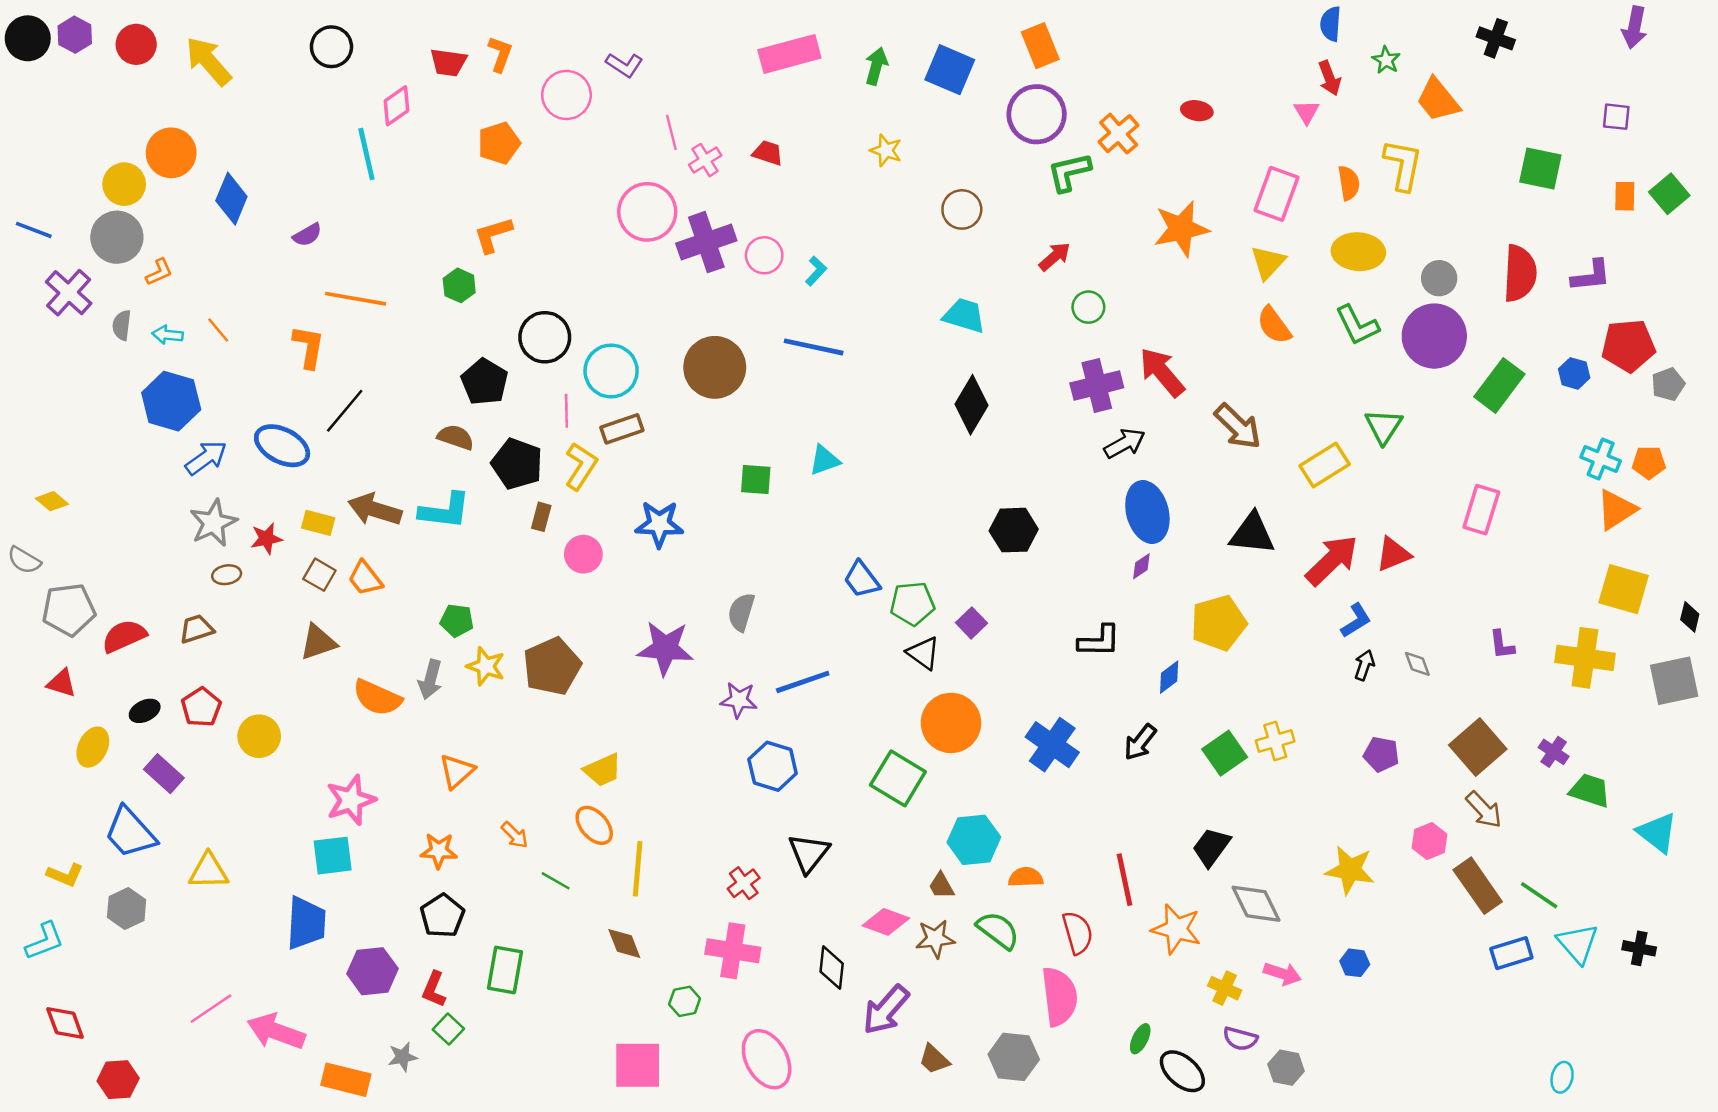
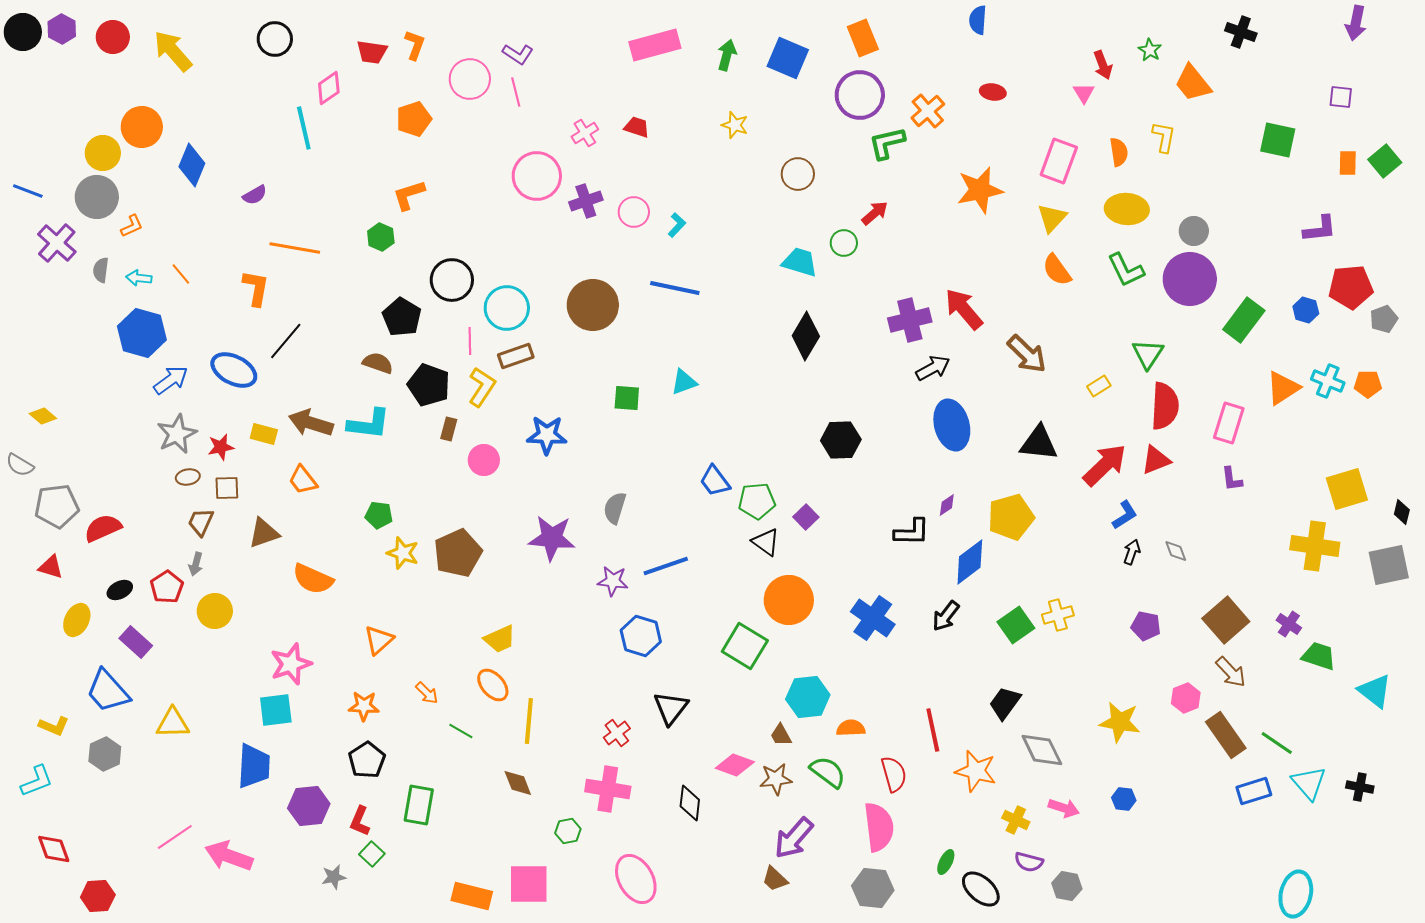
blue semicircle: (1331, 24) -> (978, 20), moved
pink line: (671, 132) -> (516, 92), moved
yellow L-shape: (1403, 165) -> (1164, 137), size x0.7
purple cross: (706, 242) -> (586, 201), size x0.7
red semicircle: (1520, 273) -> (1165, 406), moved
green circle: (1088, 307) -> (844, 243), moved
yellow rectangle: (1325, 465) -> (1099, 386), size x0.6
orange triangle: (1616, 510) -> (1283, 388), moved
purple diamond: (1141, 566) -> (947, 505), moved
brown square: (319, 575) -> (227, 488), moved, turned -32
yellow square: (1624, 589) -> (1347, 489), turned -33
brown trapezoid: (196, 629) -> (201, 522), moved, turned -48
purple L-shape: (1502, 645) -> (1232, 479), moved
blue diamond: (1169, 677) -> (970, 562), size x1.6
gray arrow: (430, 680) -> (196, 564), moved, size x0.7
purple arrow: (886, 1010) -> (794, 838), moved
gray hexagon: (1014, 1057) -> (873, 888), moved
cyan ellipse: (1562, 1077) -> (1296, 894), size x1.8
orange rectangle: (346, 1080) -> (472, 896), moved

